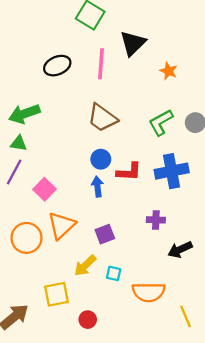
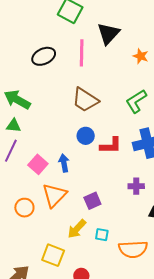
green arrow: (24, 114) -> (17, 100), turned 52
blue arrow: (97, 187) -> (64, 163), moved
orange circle: (26, 238) -> (24, 208), size x0.7
yellow square: (57, 294) -> (53, 255), turned 35

